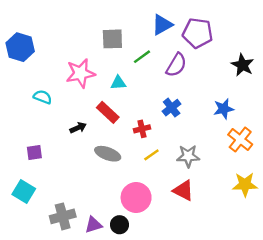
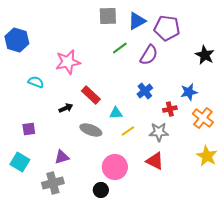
gray square: (112, 39) -> (108, 16), moved
cyan triangle: (118, 83) -> (116, 113), moved
red cross: (142, 129) -> (170, 109), moved
yellow star: (245, 184) -> (207, 156), turned 30
purple triangle: (93, 225) -> (62, 157), moved

